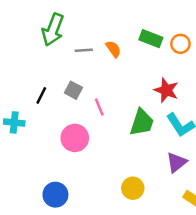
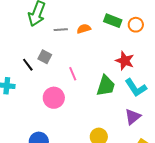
orange semicircle: (113, 49) -> (84, 29), turned -72
gray square: (73, 90) -> (45, 57), moved
black line: (41, 95) -> (28, 65), turned -64

